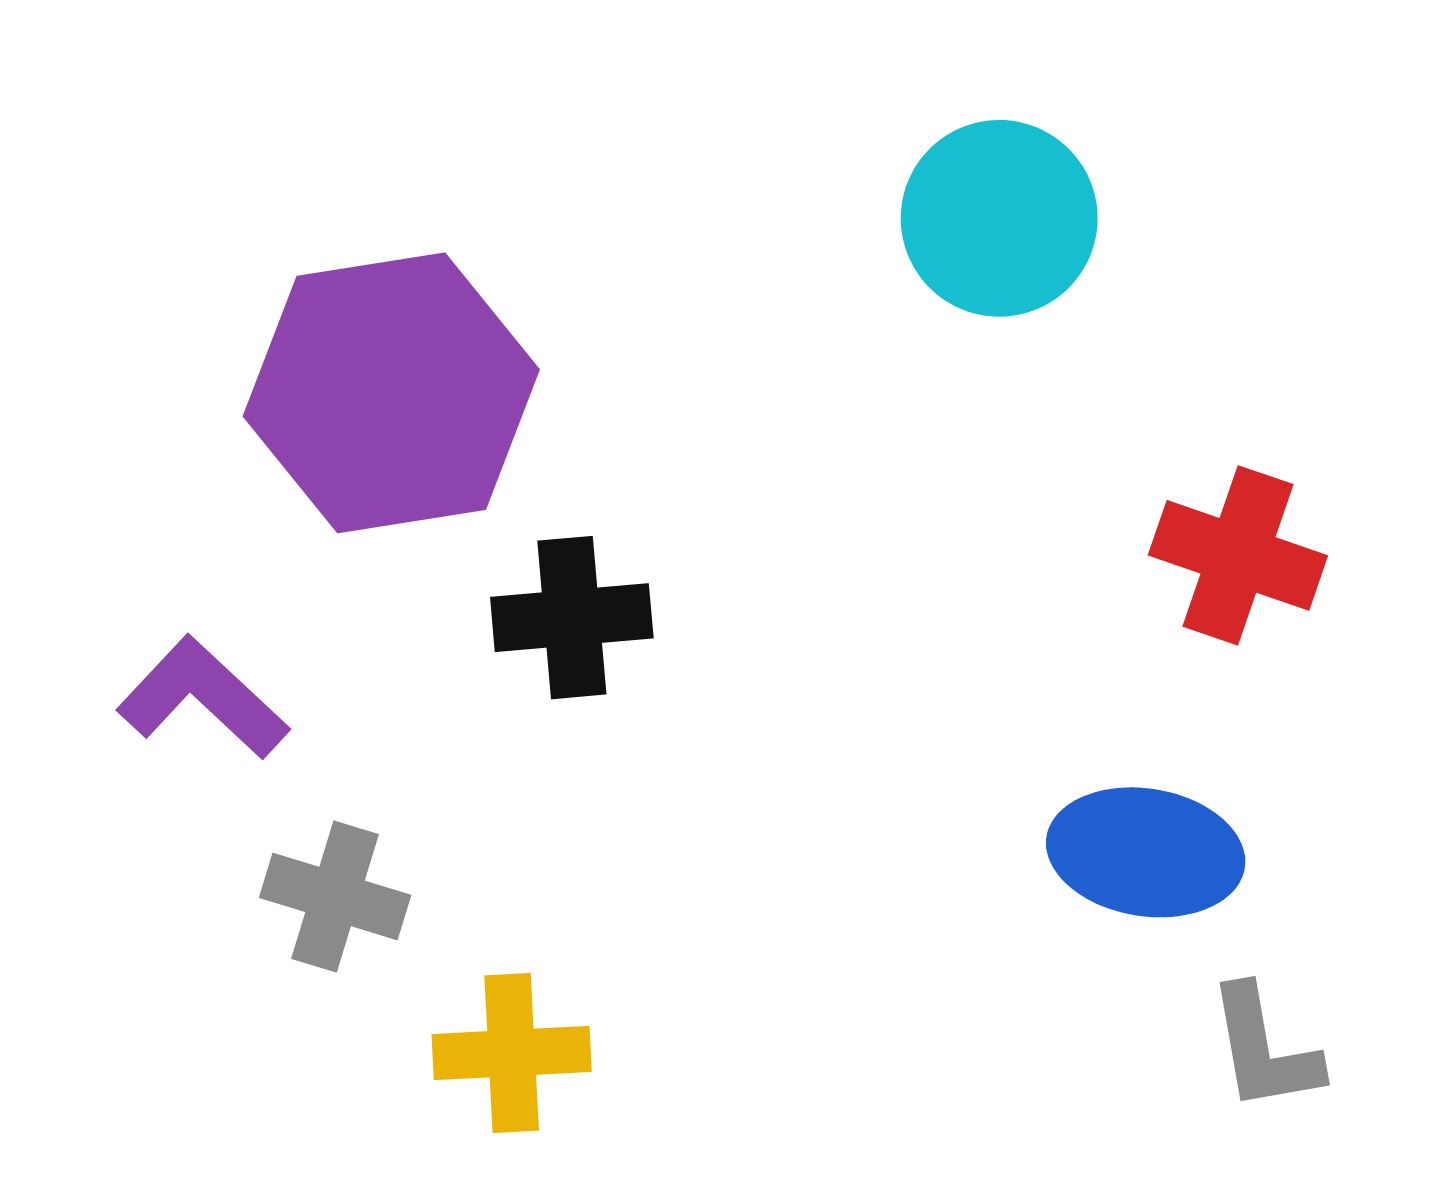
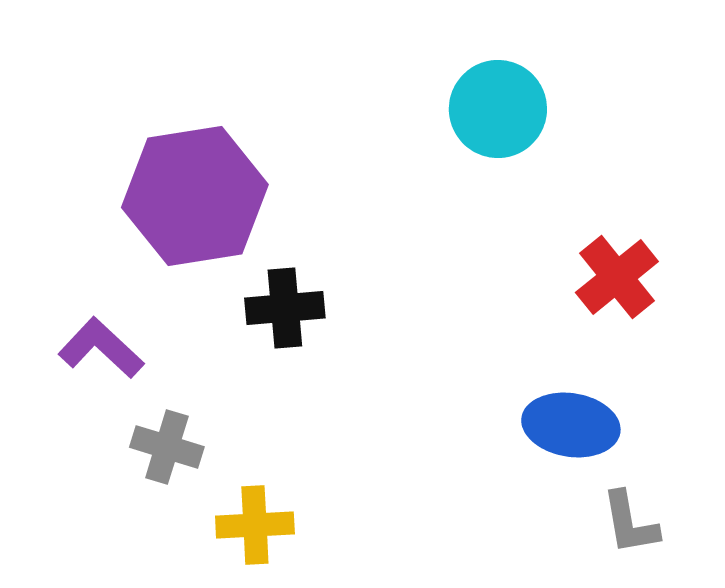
red cross: (1238, 555) -> (617, 277), turned 32

